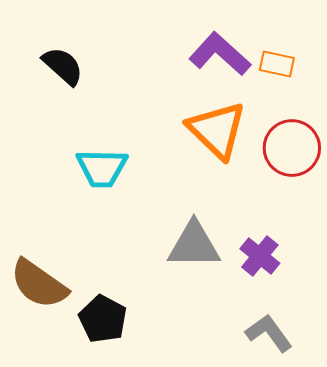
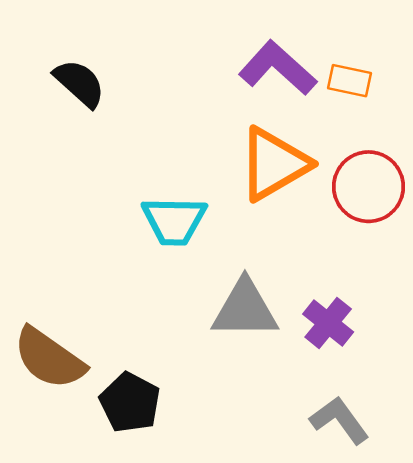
orange triangle: (217, 130) -> (274, 164), turned 46
cyan trapezoid: (102, 168) -> (174, 221), moved

